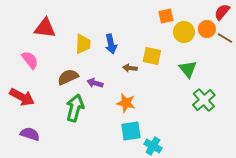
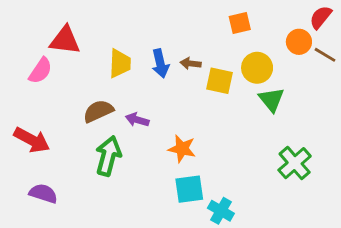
yellow circle: (184, 32) -> (257, 68), moved
pink semicircle: (30, 60) -> (40, 71), moved, turned 72
brown arrow: (130, 68) -> (191, 63), moved
green cross: (204, 100) -> (295, 163), moved

